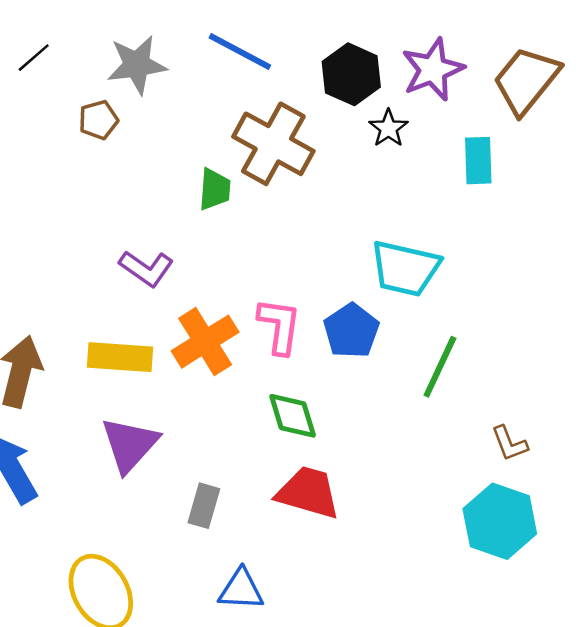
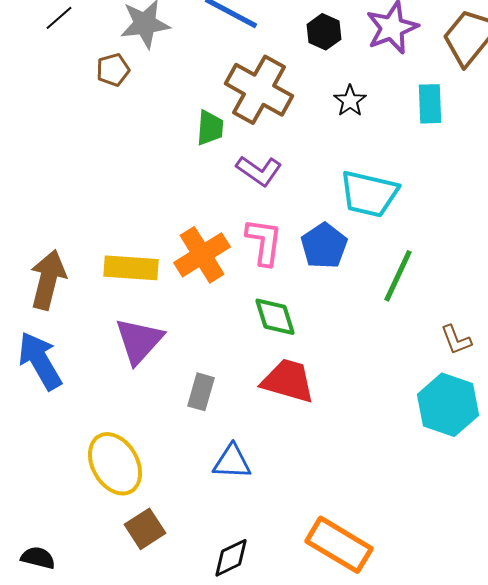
black hexagon: (351, 74) -> (324, 32), size x0.7
black star: (388, 128) -> (350, 101), moved
purple L-shape: (146, 268) -> (259, 171), moved

